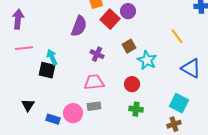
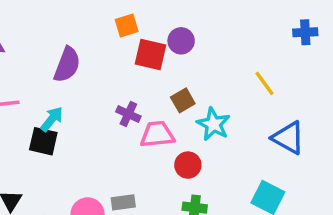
red square: (110, 19) -> (150, 54), turned -30
purple semicircle: (79, 26) -> (67, 65), moved
cyan arrow: (52, 57) -> (52, 119), turned 63
pink trapezoid: (94, 82) -> (157, 134), moved

